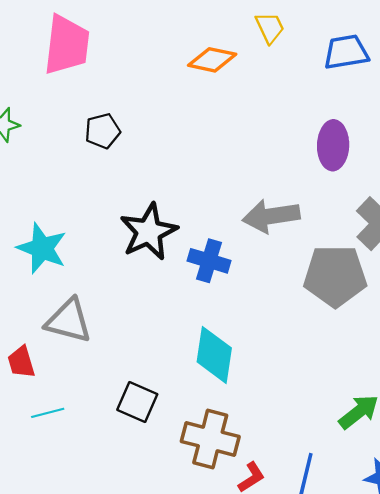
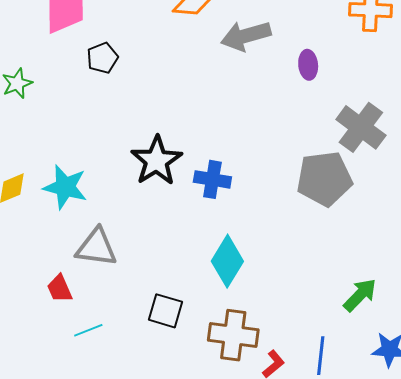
black pentagon: (103, 131) -> (102, 58), moved
purple ellipse: (333, 145) -> (308, 65), size x0.7
gray arrow: (271, 216) -> (246, 36), moved
cyan diamond: (214, 355) -> (227, 261), turned 30

